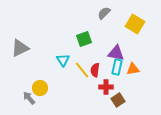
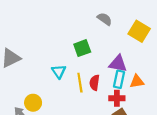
gray semicircle: (104, 13) -> (105, 19), turned 80
yellow line: (82, 70) -> (80, 83), turned 30
red cross: (106, 87) -> (117, 98), moved

